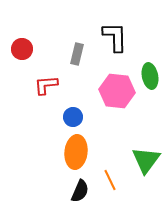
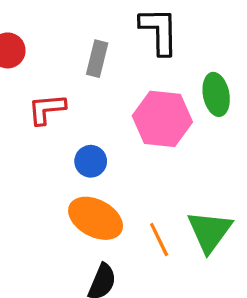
orange ellipse: (76, 152) -> (96, 218), turned -68
orange line: (110, 180) -> (159, 239), moved

